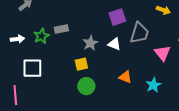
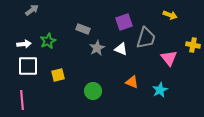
gray rectangle: (61, 29) -> (83, 29), moved, turned 32
yellow square: (81, 64) -> (58, 75), moved
white square: (32, 68) -> (28, 66), moved

